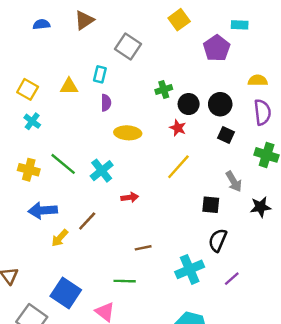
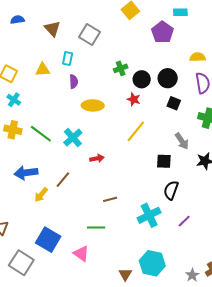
brown triangle: (84, 20) -> (52, 29), moved, turned -36
yellow cross: (29, 170) -> (13, 130), moved

